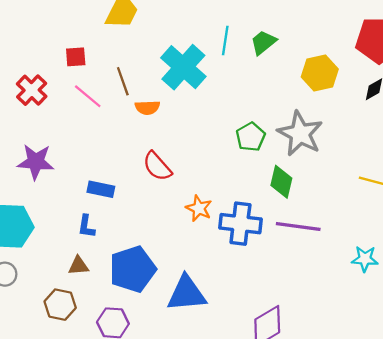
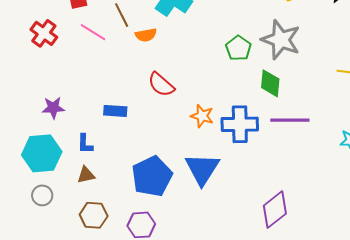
purple star: (36, 162) -> (53, 108), moved, size x0.7
blue L-shape: (86, 226) -> (85, 144), moved
brown triangle: (78, 266) -> (86, 175), moved
blue triangle: (187, 294) -> (202, 169), moved, turned -45

